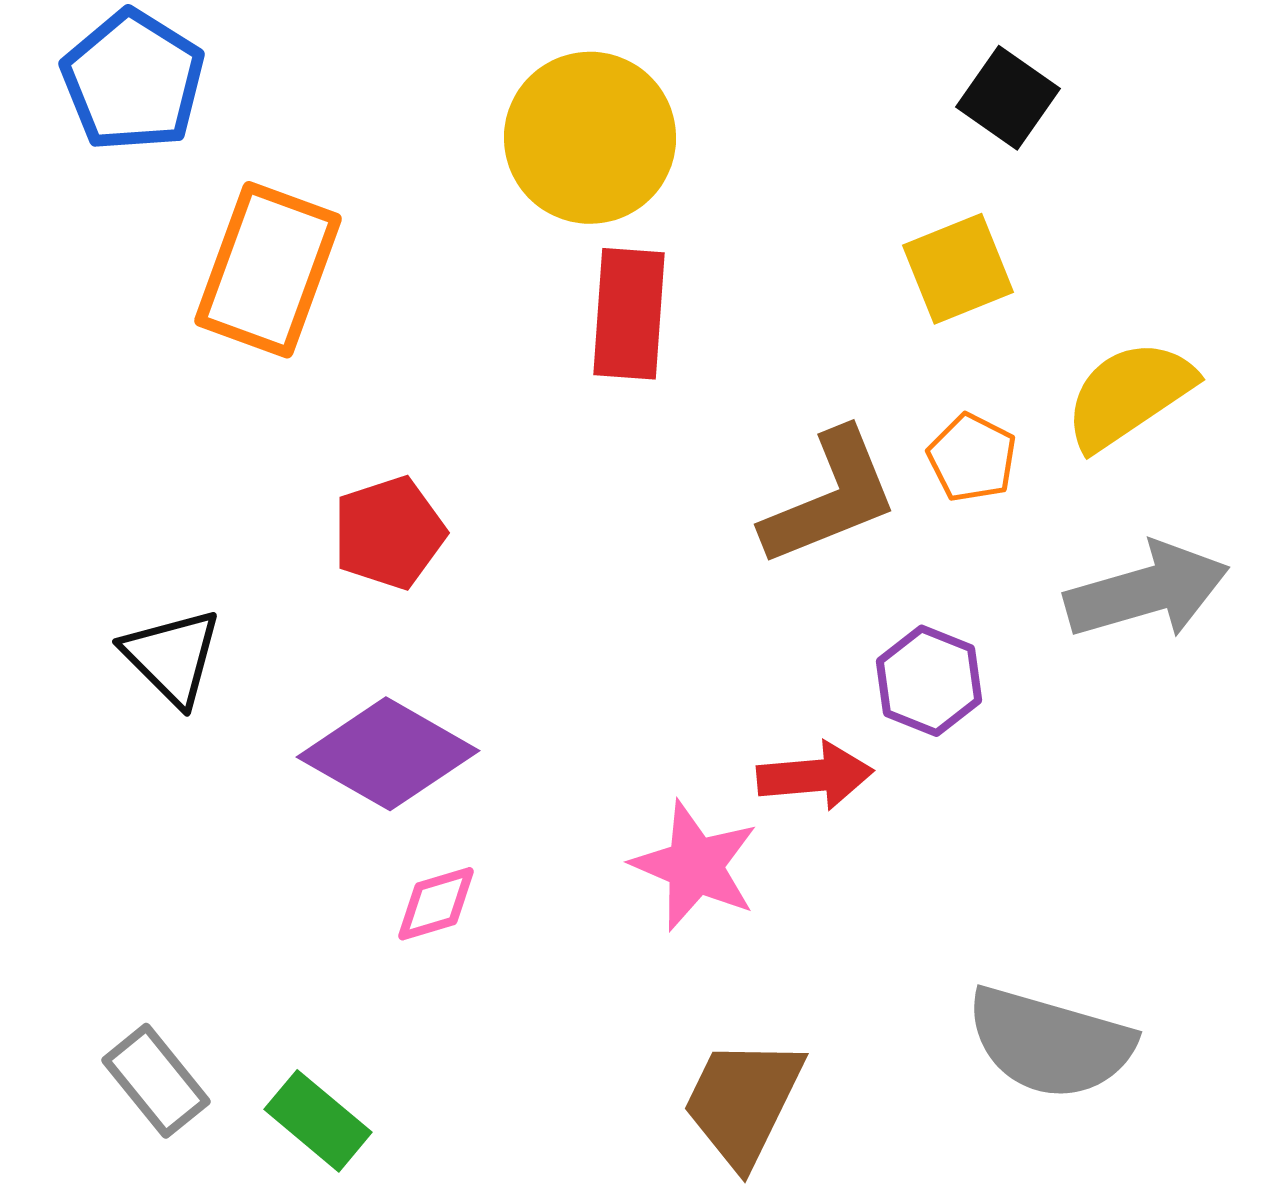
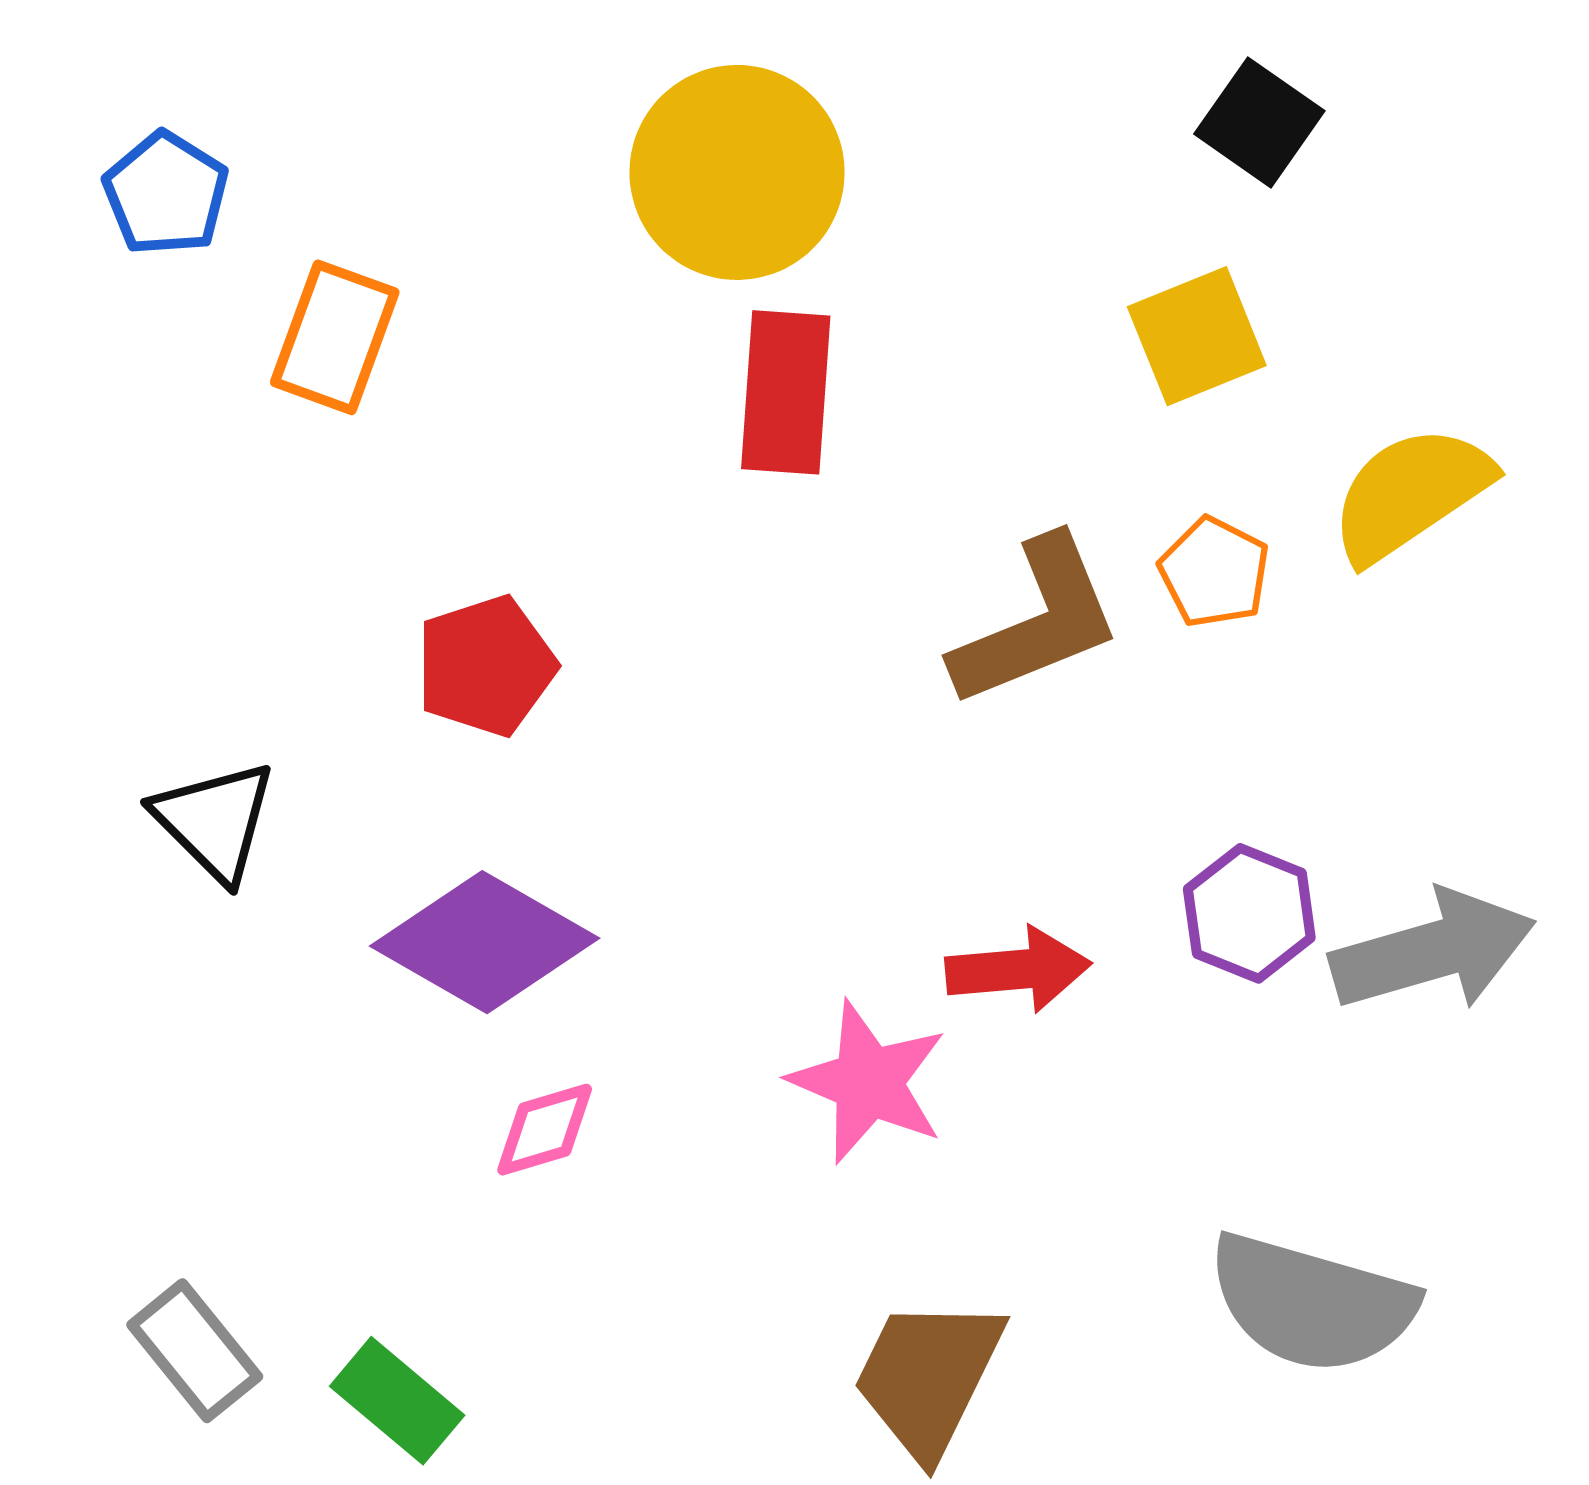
blue pentagon: (133, 81) -> (166, 194), moved, size x0.7
orange rectangle: (268, 270) -> (335, 337), size x0.7
gray arrow: (1147, 591) -> (1433, 951), moved
purple hexagon: (929, 681) -> (1249, 913), moved

